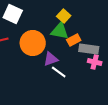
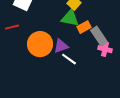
orange circle: (33, 43) -> (40, 44), moved
gray rectangle: (89, 49) -> (99, 36), turned 48

